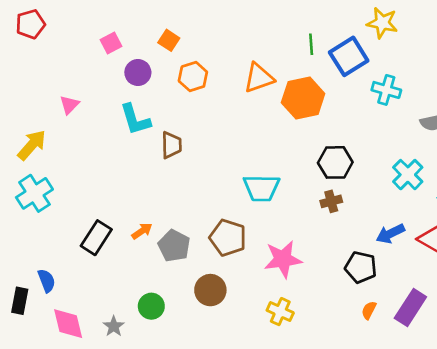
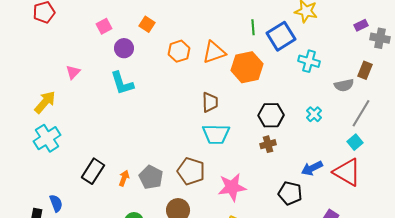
orange hexagon: (193, 77) -> (179, 51), moved
brown trapezoid: (171, 145) -> (210, 102), moved
cyan cross: (408, 175) -> (314, 114), moved, size x0.7
orange arrow: (142, 231) -> (124, 178), moved, turned -35

